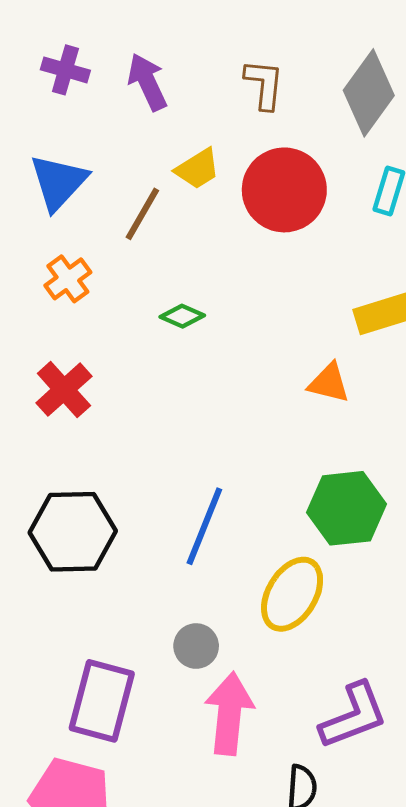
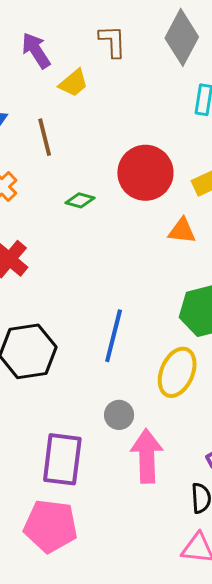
yellow trapezoid: (198, 169) -> (74, 83), moved
red circle: (284, 190) -> (145, 173), moved
brown line: (142, 214) -> (45, 137), turned -36

